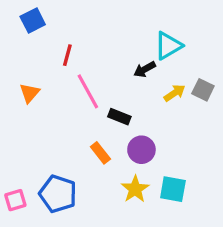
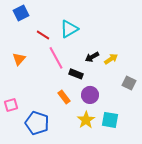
cyan triangle: (168, 46) -> (69, 29), moved
red line: (67, 55) -> (43, 35), turned -72
black arrow: (145, 69) -> (92, 57), moved
gray square: (203, 90) -> (129, 83), moved
pink square: (15, 200) -> (11, 105), moved

